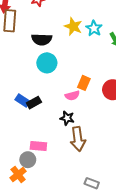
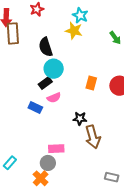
cyan star: (94, 28) -> (80, 15), moved
black semicircle: (42, 39) -> (46, 47), turned 78
pink semicircle: (72, 96) -> (54, 98), moved
black rectangle: (34, 103) -> (45, 83), moved

